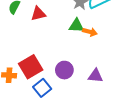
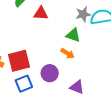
orange arrow: (90, 32) -> (68, 53), moved

